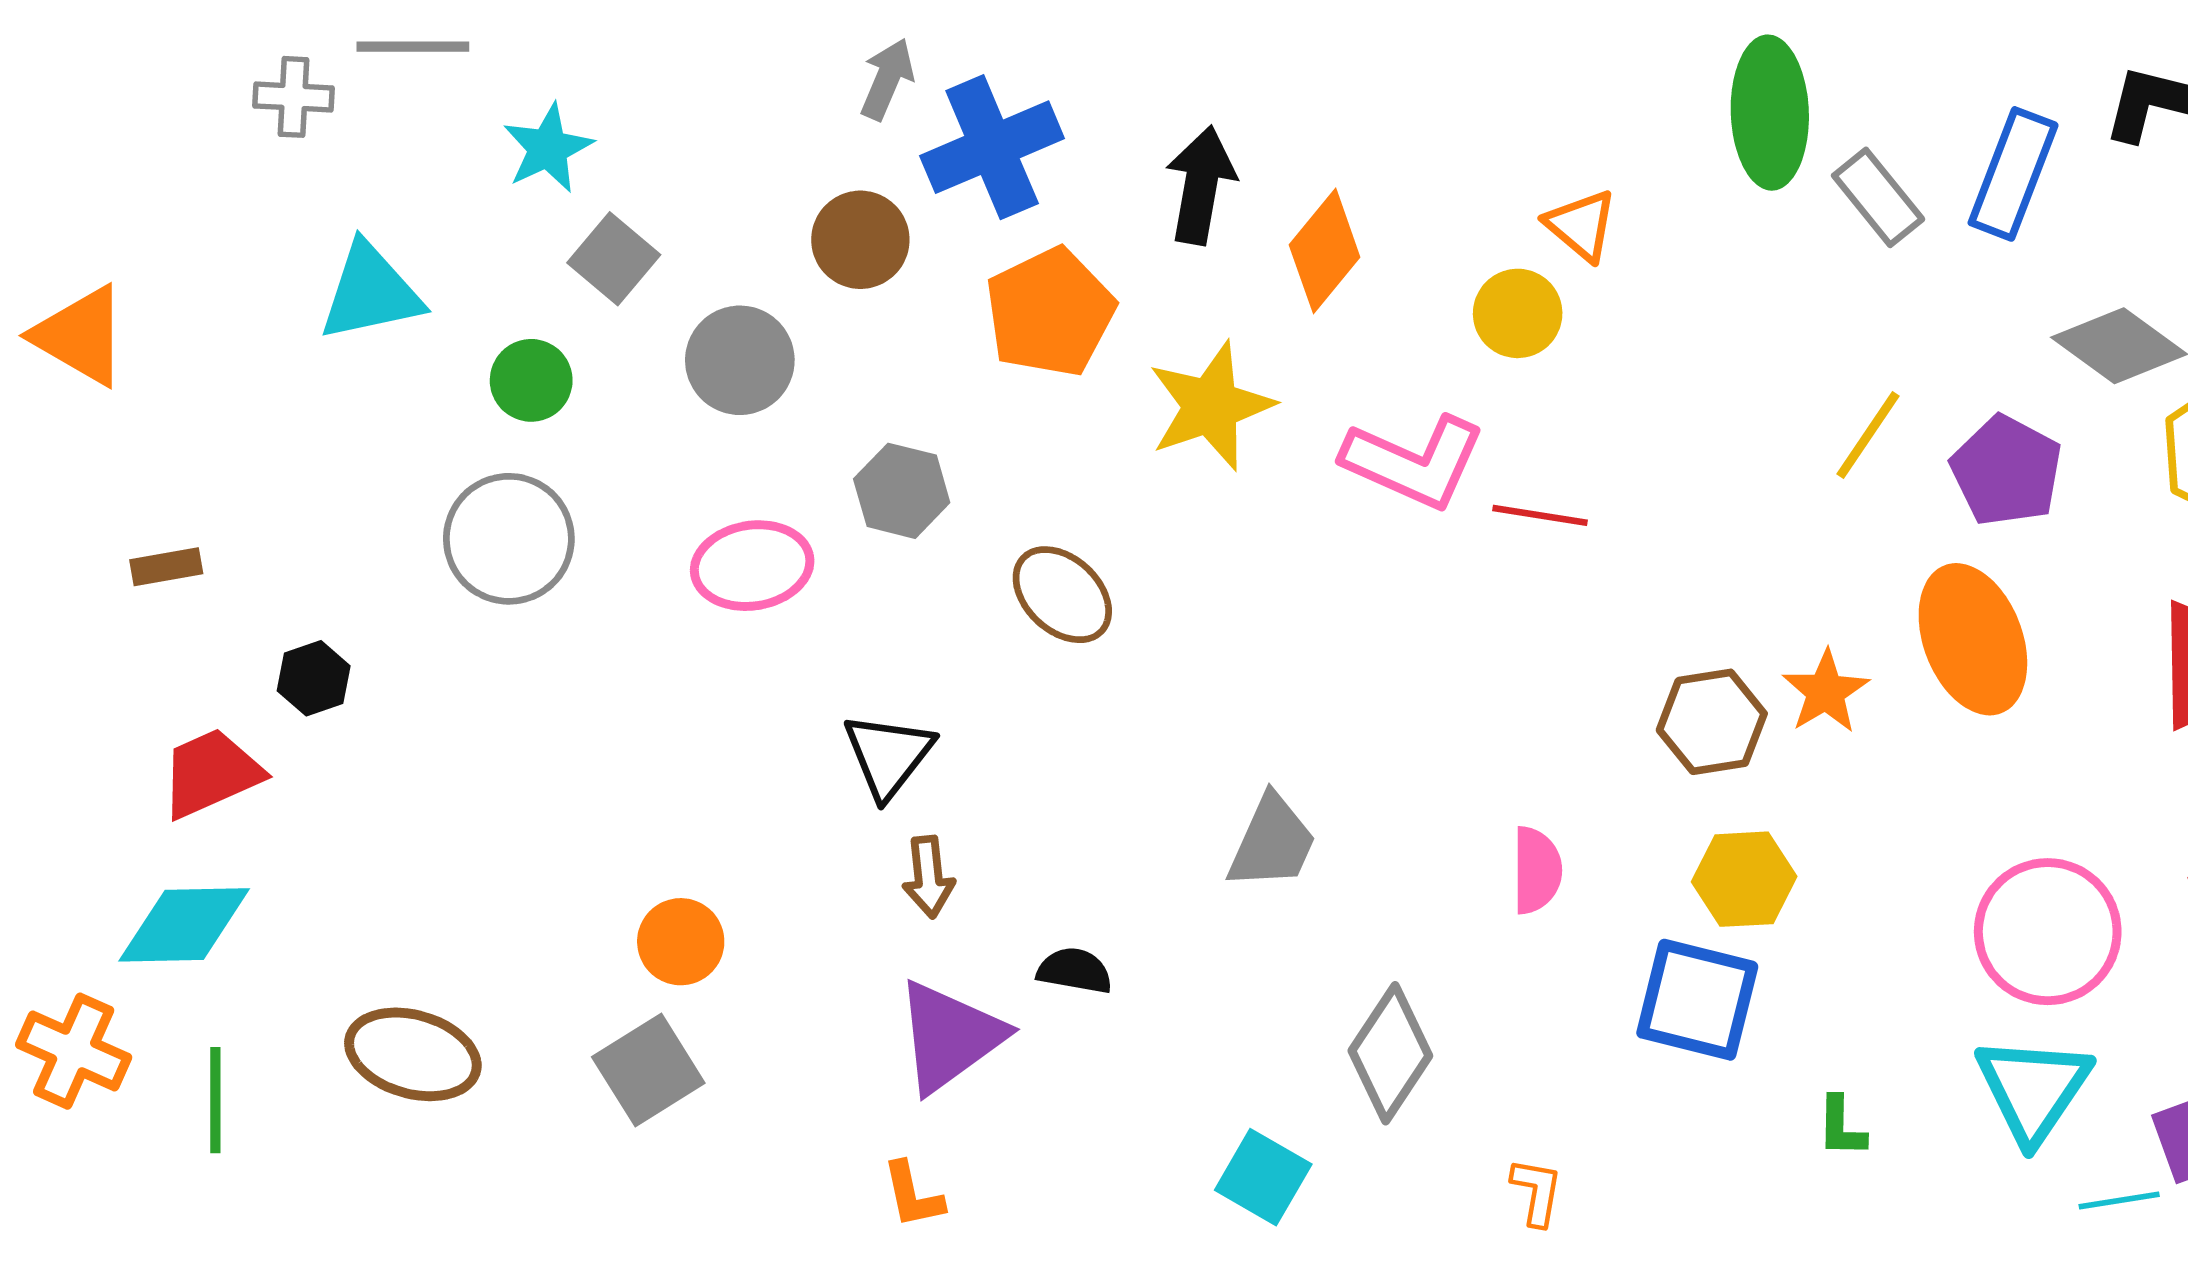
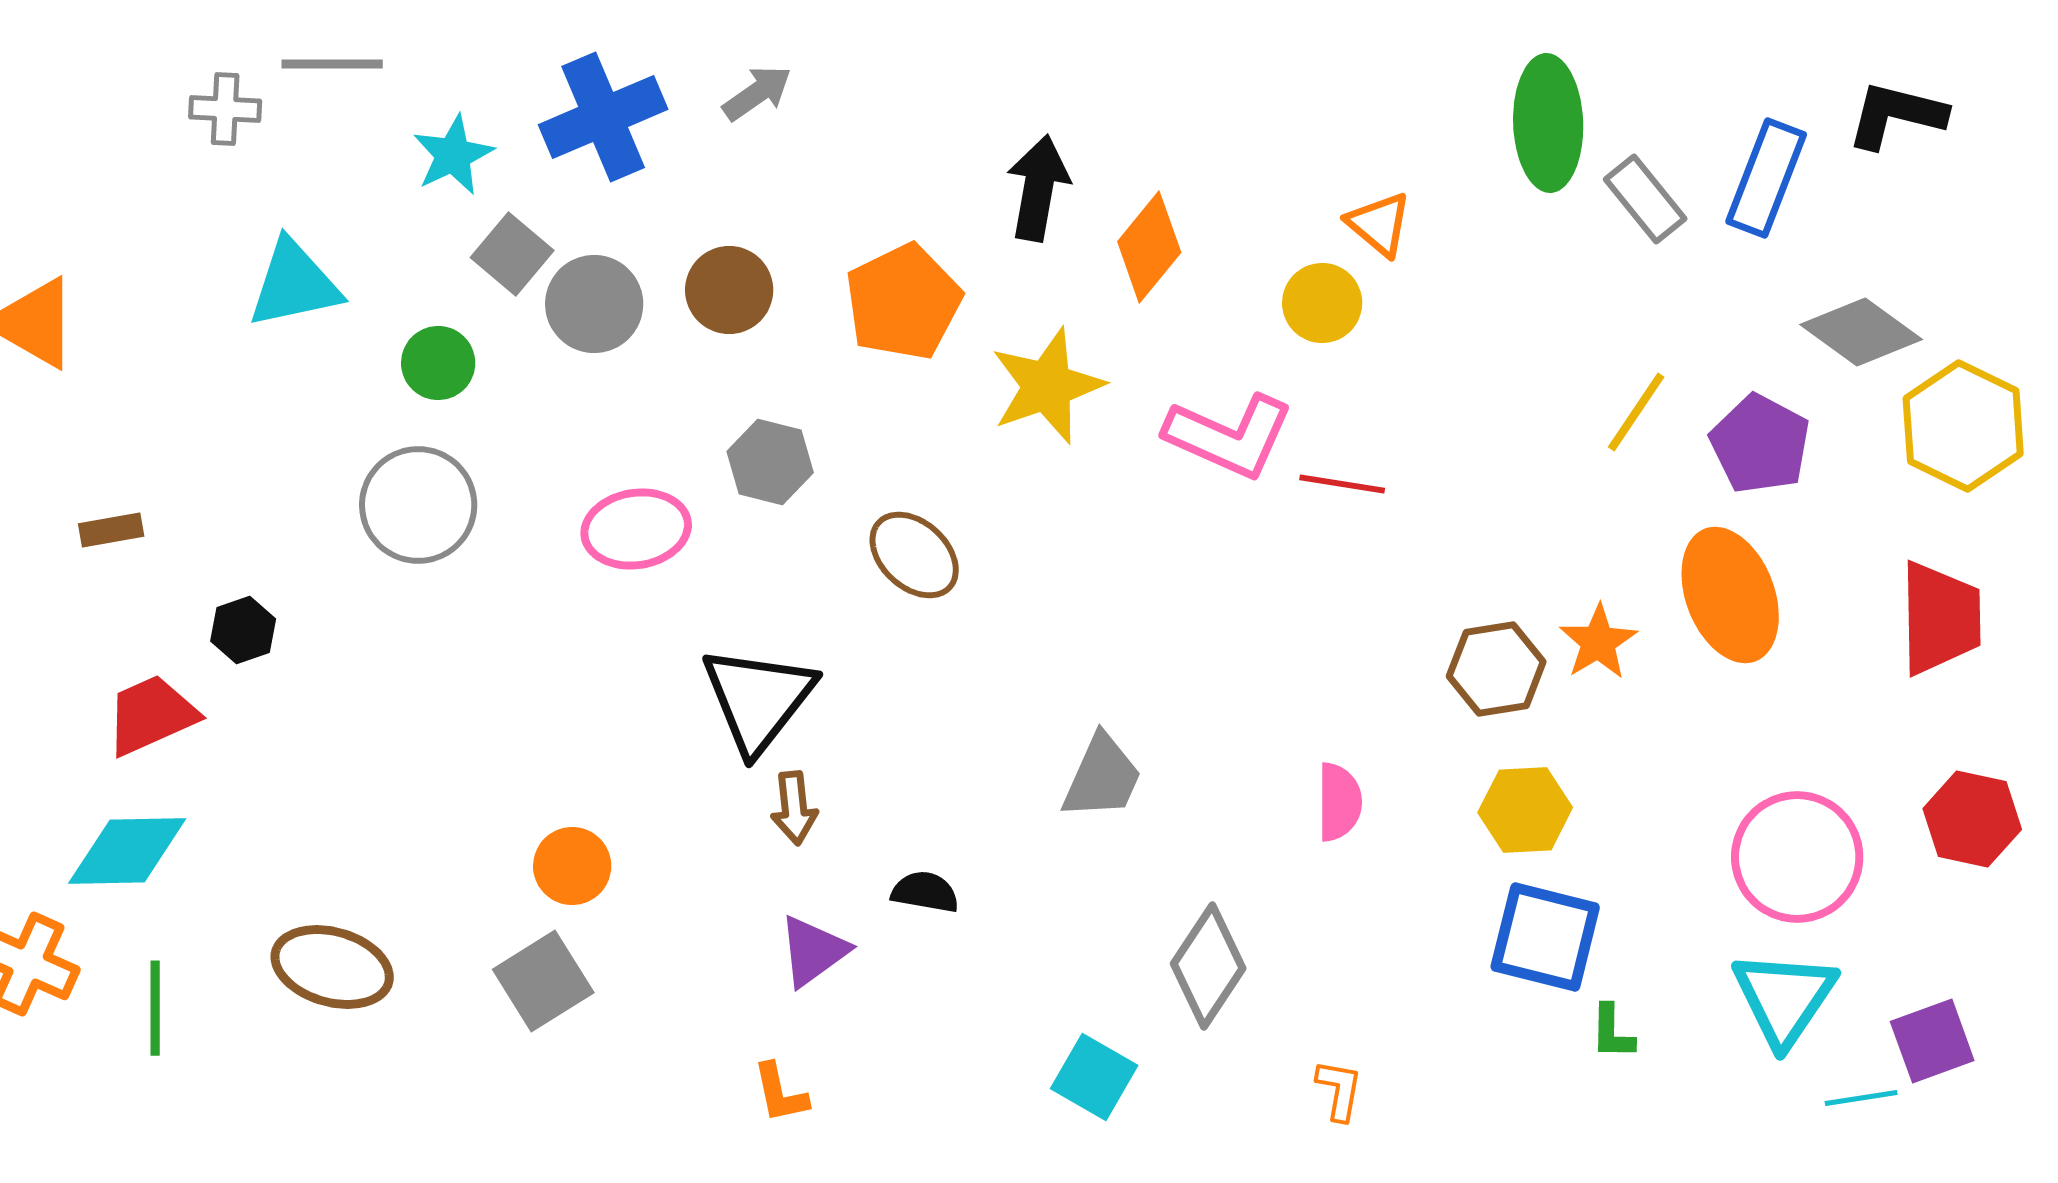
gray arrow: (887, 79) -> (757, 93), turned 32
blue cross: (992, 147) -> (603, 117), moved
brown circle: (860, 240) -> (729, 290), moved
gray circle: (740, 360) -> (594, 304), moved
black triangle: (888, 755) -> (758, 699), size x1.4
blue square: (1697, 1000) -> (1545, 937), moved
purple triangle: (950, 1037) -> (813, 951), size x0.7

